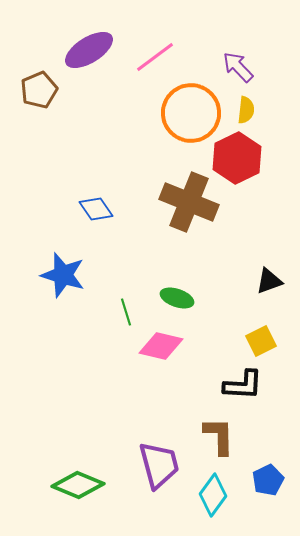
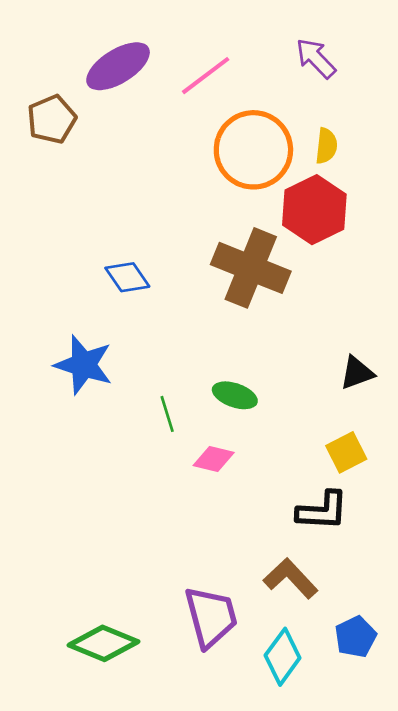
purple arrow: (238, 67) -> (316, 58), moved
pink diamond: (161, 346) -> (214, 459), size x0.7
brown L-shape: (219, 436) -> (291, 578), turned -42

